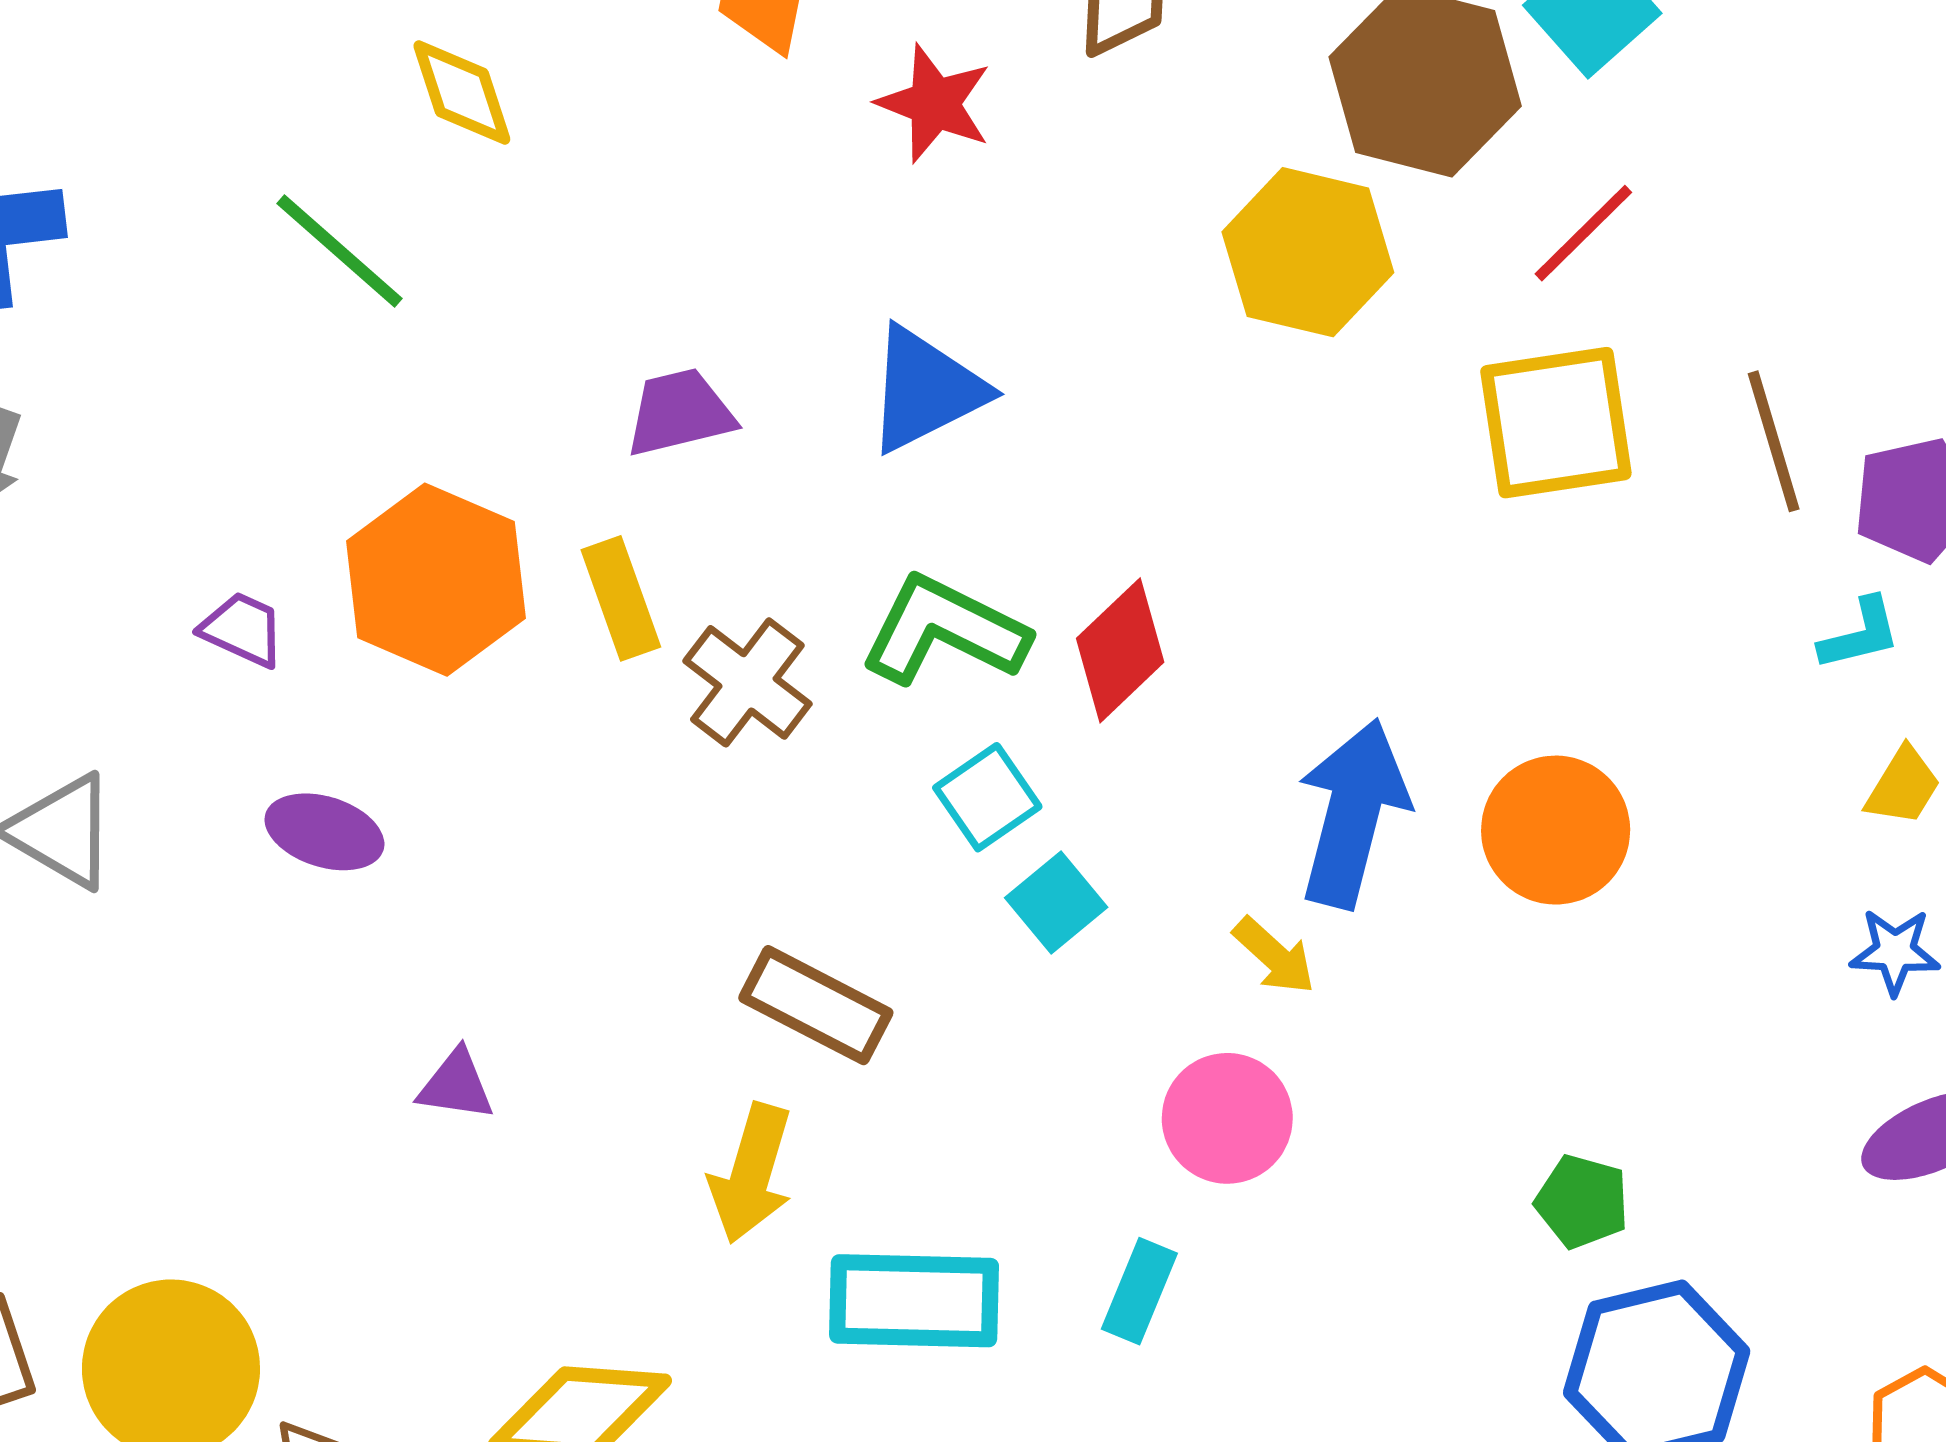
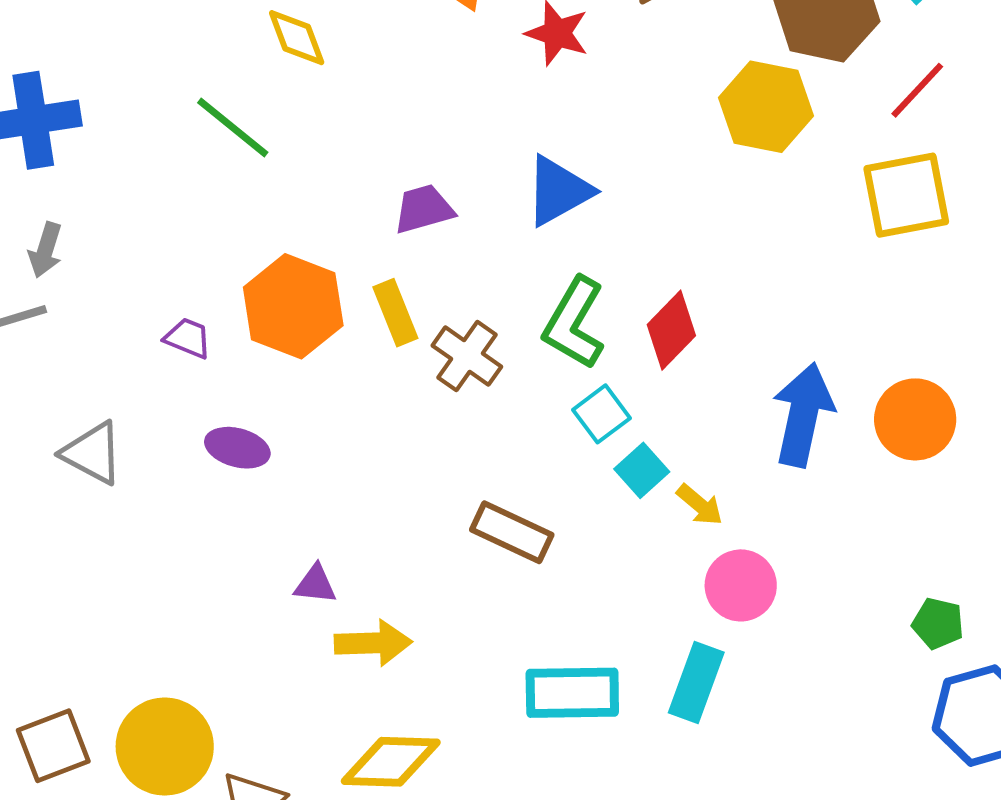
green L-shape: (944, 630) -> (574, 323), turned -84
yellow arrow: (1274, 956) -> (700, 505), moved
yellow arrow: (751, 1173) -> (373, 643), moved, turned -106
cyan rectangle: (1139, 1291) -> (696, 683), size x1.4

